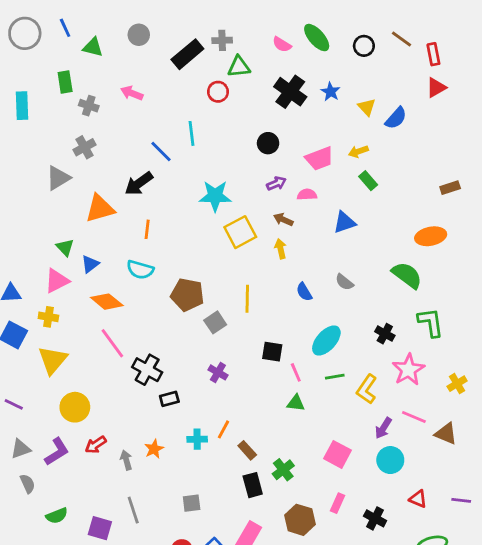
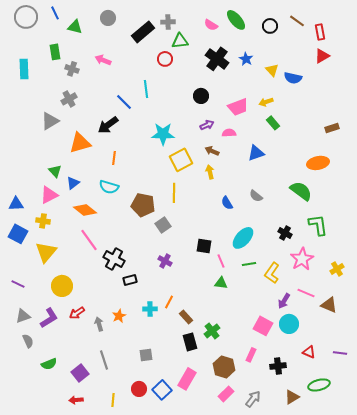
blue semicircle: (396, 118) -> (293, 78), turned 60
yellow line: (247, 299) -> (174, 193), moved
pink square: (338, 454) -> (263, 326), moved
black cross: (375, 518) -> (278, 366), turned -35
purple square: (100, 528) -> (80, 373), turned 36

